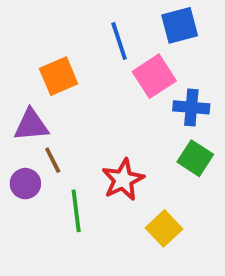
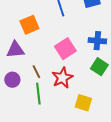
pink square: (154, 76) -> (65, 49), moved
brown line: (53, 160) -> (36, 72), moved
yellow square: (164, 228) -> (83, 103), turned -30

